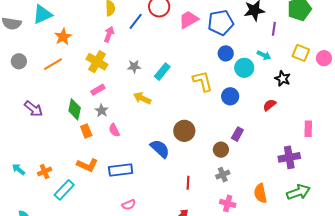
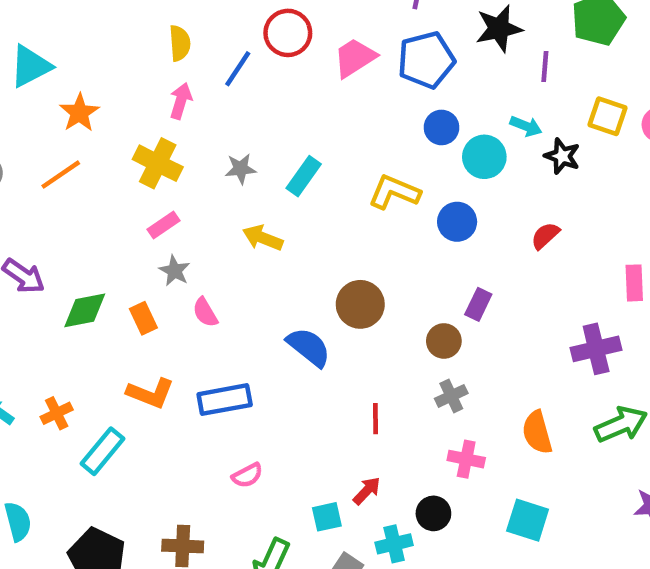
black star: (283, 79) -> (562, 156), moved
yellow L-shape: (203, 81) -> (394, 192), turned -50
green diamond: (75, 109) -> (85, 310), moved, turned 70

